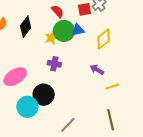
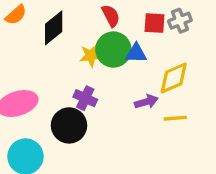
purple arrow: (97, 70) -> (146, 102), moved, turned 120
yellow line: (112, 87) -> (175, 118), moved
black circle: (44, 95) -> (69, 125), moved

